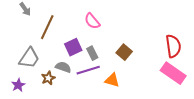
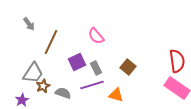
gray semicircle: (63, 67) -> (63, 93), moved
brown star: (48, 78) -> (43, 86), moved

